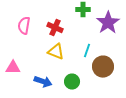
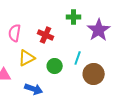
yellow triangle: (56, 52) -> (27, 58), moved, turned -48
green circle: (72, 82) -> (55, 66), moved

